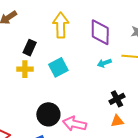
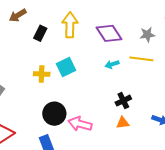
purple diamond: (100, 32) -> (109, 33), turned -36
black rectangle: (30, 48) -> (40, 33), moved
yellow cross: (25, 69) -> (42, 74), moved

